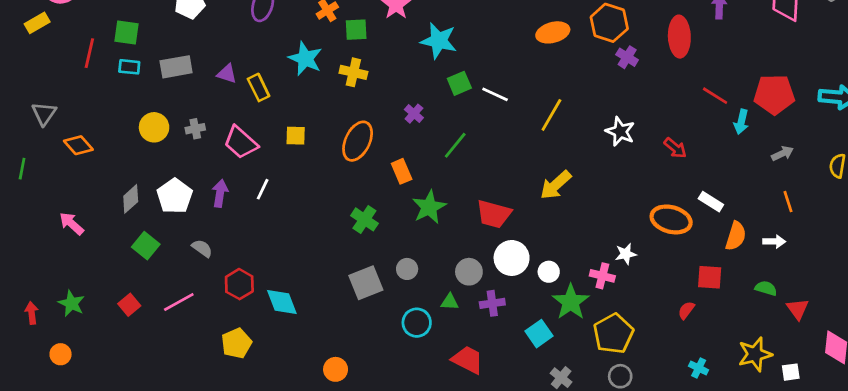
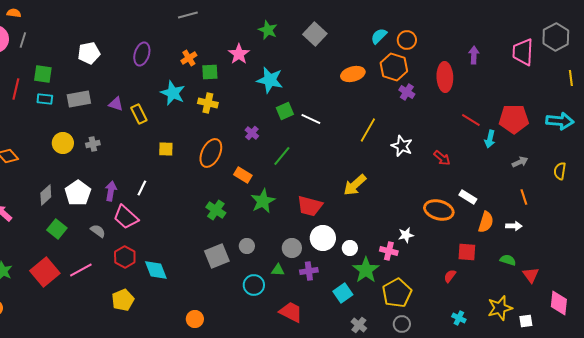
yellow line: (551, 115) -> (368, 130), moved
pink trapezoid: (241, 142) -> (126, 217), moved
orange rectangle: (402, 171) -> (243, 175), turned -36
red square: (129, 305) -> (45, 272), size x1.8

